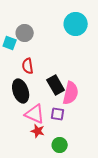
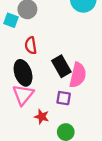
pink triangle: (35, 114) -> (23, 95), moved, turned 45

